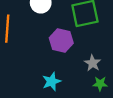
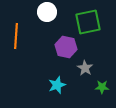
gray star: (93, 63) -> (85, 68), moved

